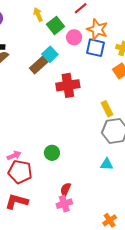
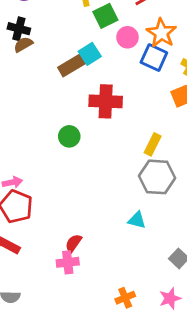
yellow rectangle: (107, 109) -> (153, 144), turned 42
green circle: (52, 153) -> (69, 136), moved

